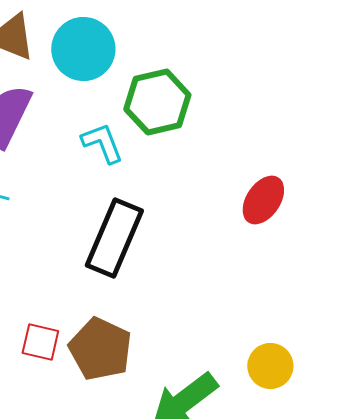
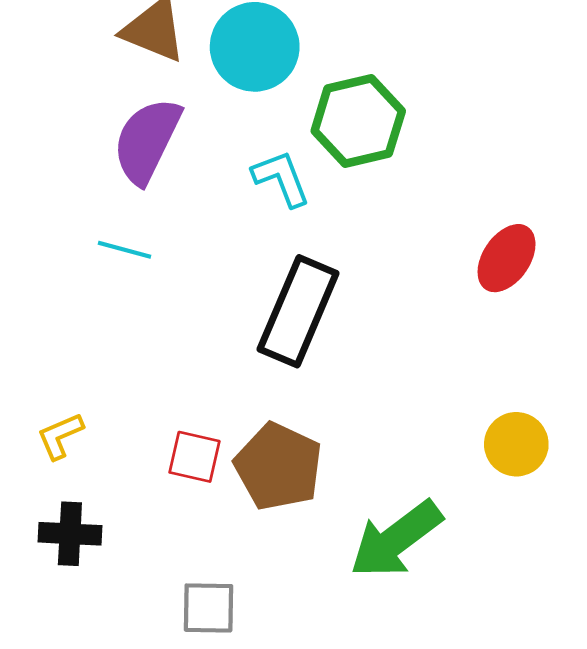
yellow circle: (270, 366) -> (516, 444), moved

